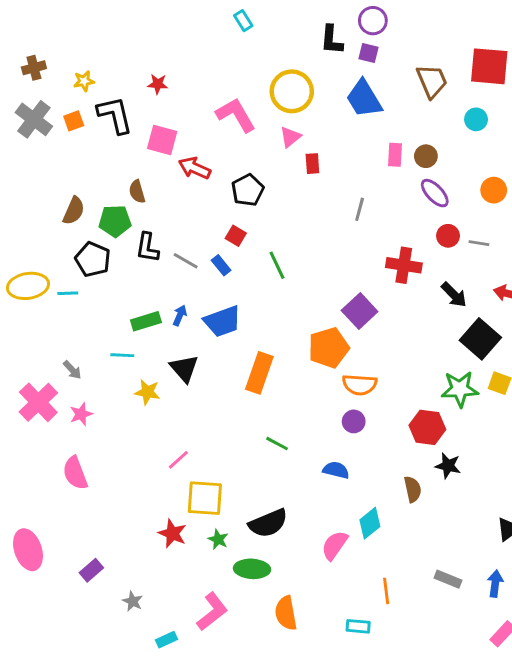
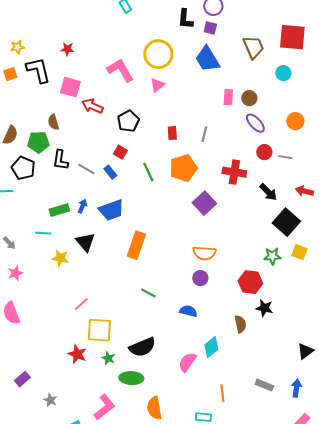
red rectangle: (312, 164) -> (172, 133), moved
orange pentagon: (329, 348) -> (183, 168), moved
green star: (460, 389) -> (272, 256), size x0.7

